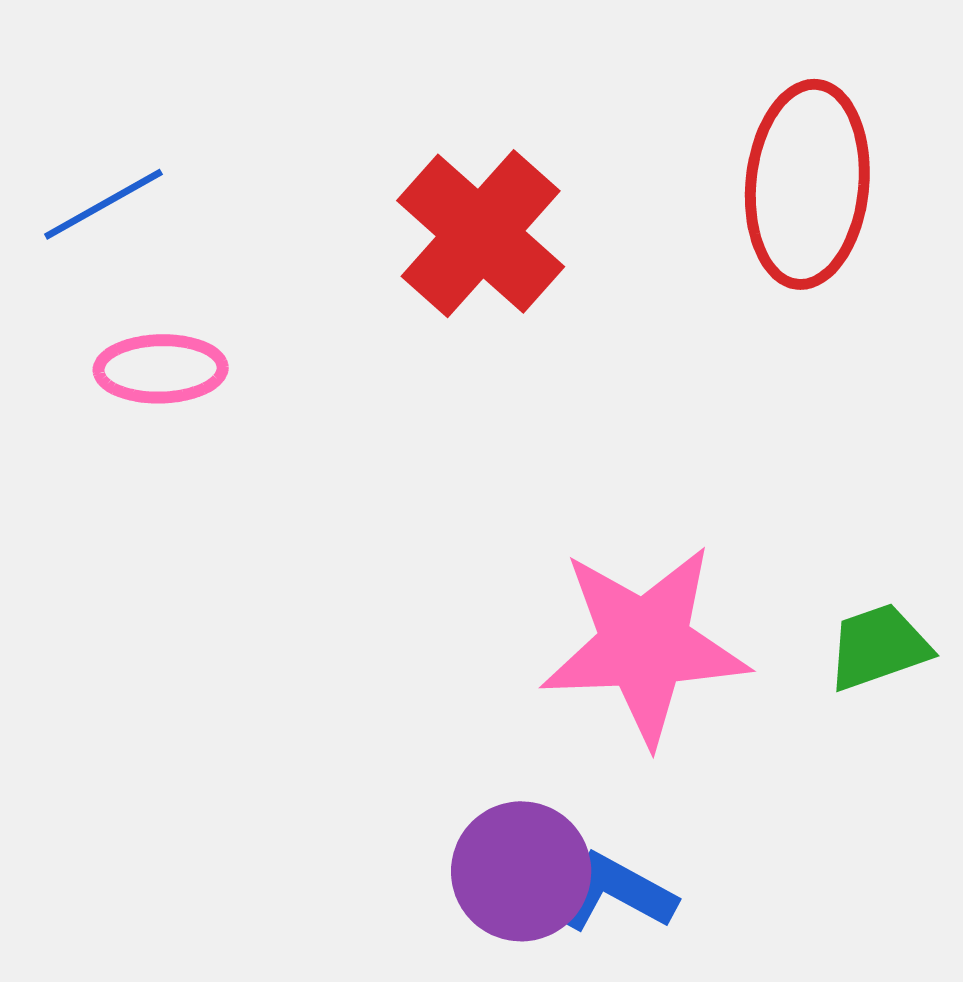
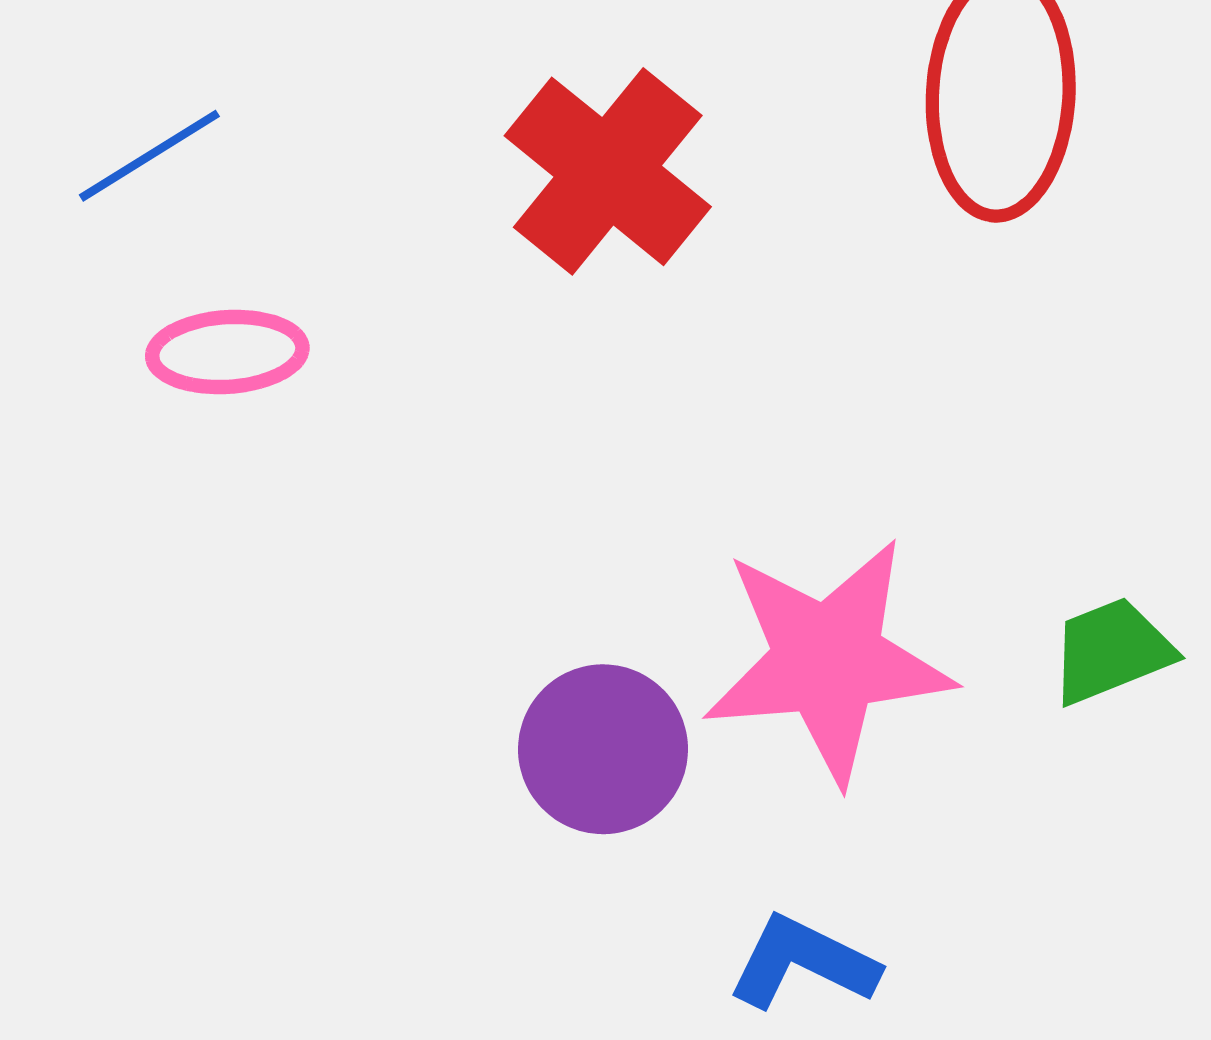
purple circle: (521, 871) -> (603, 749), moved

